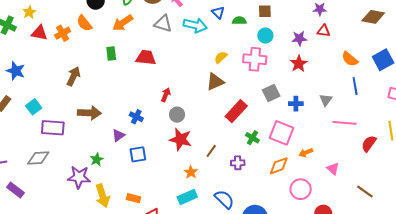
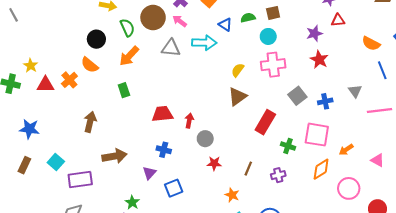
green semicircle: (239, 21) -> (248, 18), moved
cyan circle: (265, 36) -> (268, 36), moved
red trapezoid: (146, 58) -> (162, 114), moved
red star: (180, 139) -> (214, 163), size x0.6

